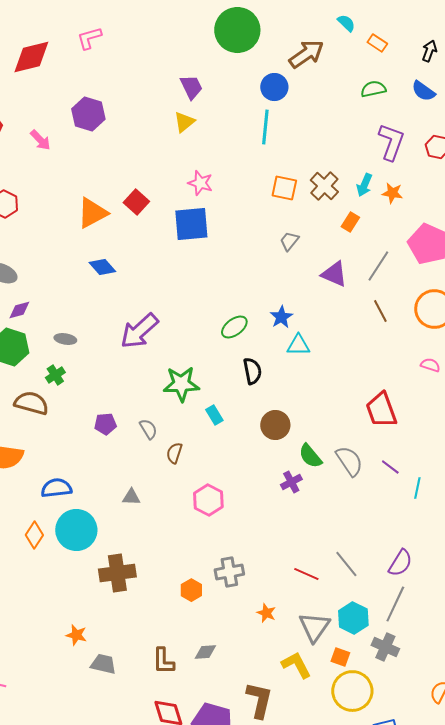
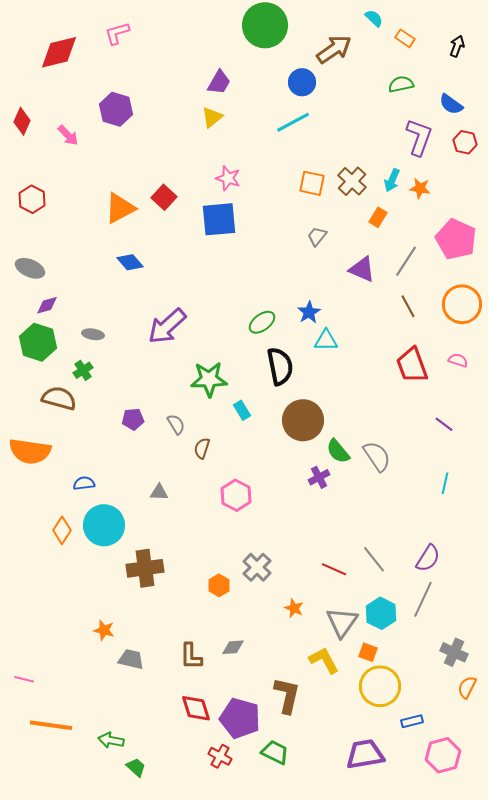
purple trapezoid: (191, 87) -> (219, 82), turned 56
blue semicircle: (423, 91) -> (451, 104), moved
cyan line: (265, 127) -> (293, 122), turned 56
black semicircle: (252, 371) -> (280, 366), size x1.4
red trapezoid: (381, 410) -> (412, 365), moved
brown circle: (275, 425) -> (303, 420), size x1.4
purple line: (390, 467) -> (444, 424), moved
blue semicircle: (56, 488) -> (84, 483), size x0.7
gray cross: (229, 572) -> (257, 567), turned -36
gray cross: (385, 647) -> (454, 652), moved

